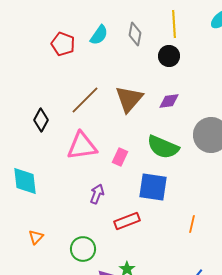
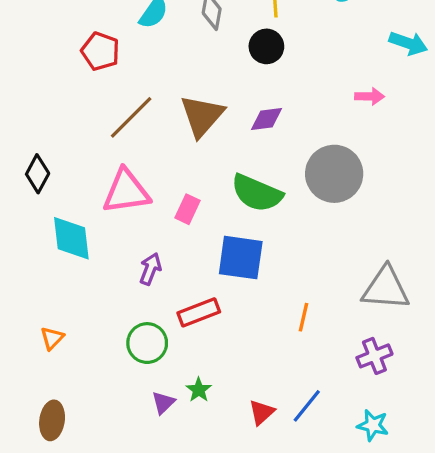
red pentagon: (63, 44) -> (100, 51), moved
black diamond: (41, 120) -> (38, 174), moved
cyan diamond: (25, 181) -> (71, 238), moved
green circle: (83, 249) -> (147, 343), moved

